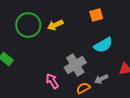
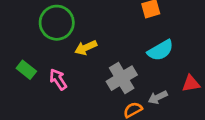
yellow arrow: (55, 25) -> (86, 48), moved
pink arrow: (52, 81) -> (58, 79), moved

